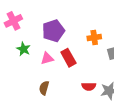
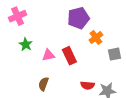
purple pentagon: (53, 31) -> (78, 18), moved
orange cross: (94, 37) -> (96, 38), turned -32

